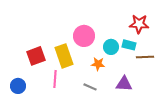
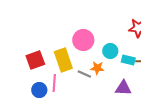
cyan rectangle: (129, 45) -> (128, 60), moved
blue circle: (18, 86) -> (39, 90), moved
gray line: (90, 87) -> (84, 74), moved

